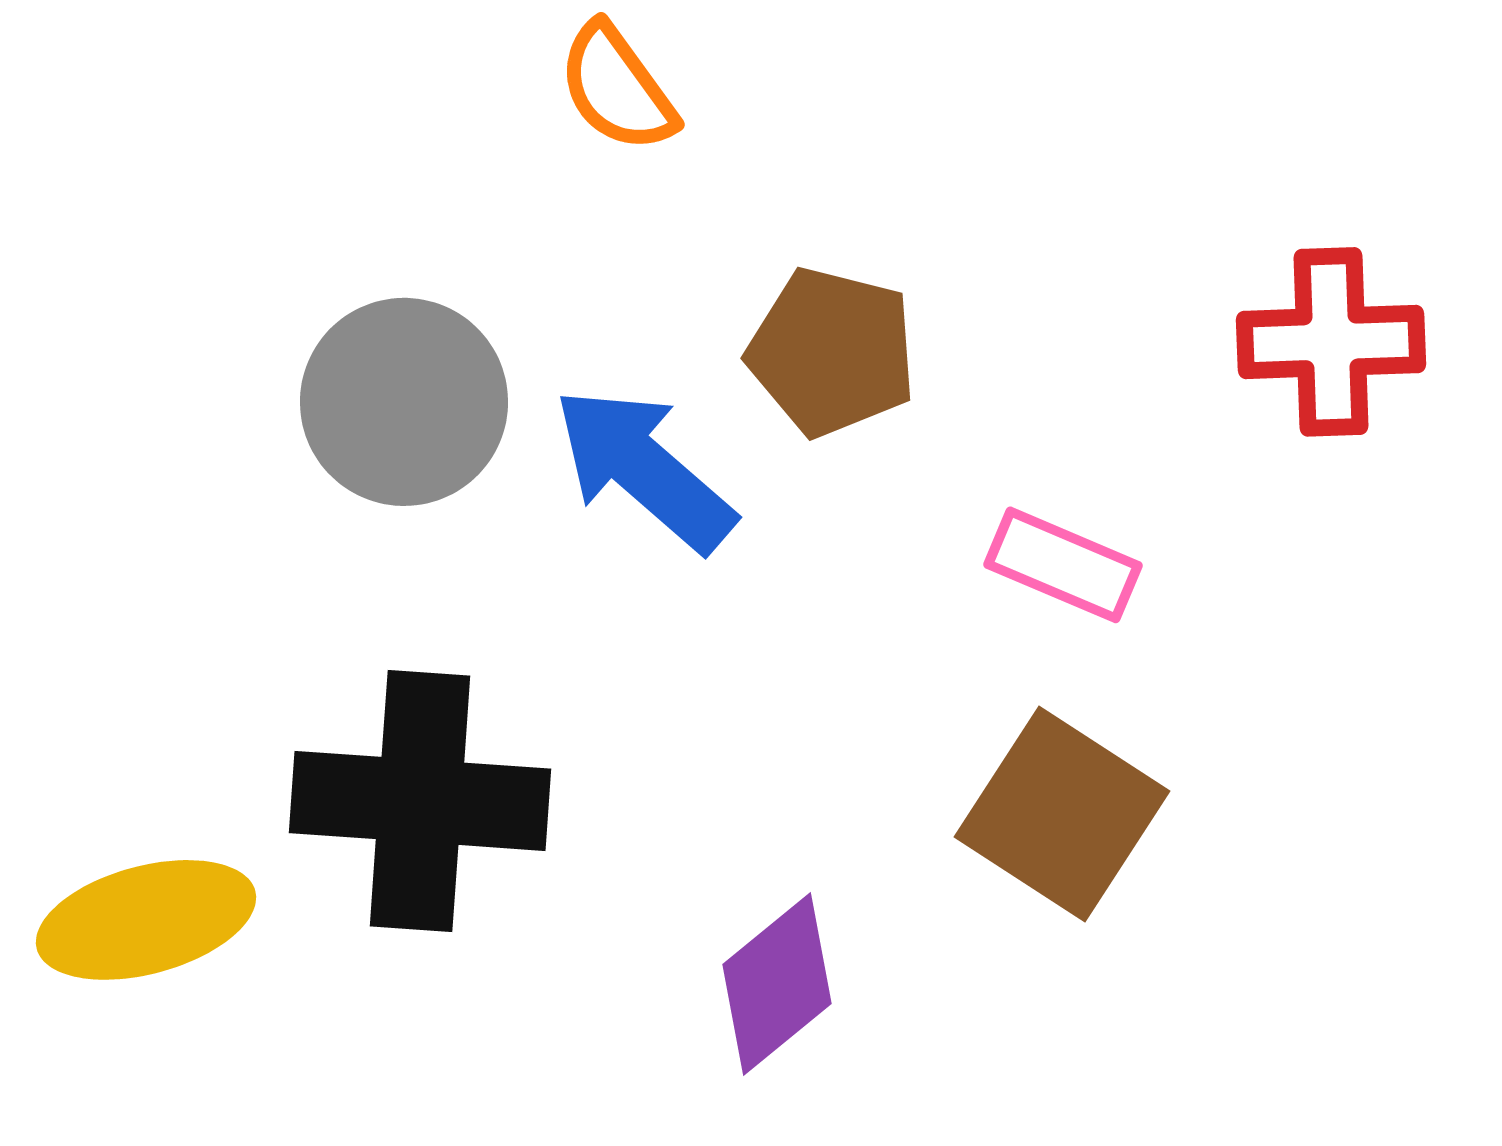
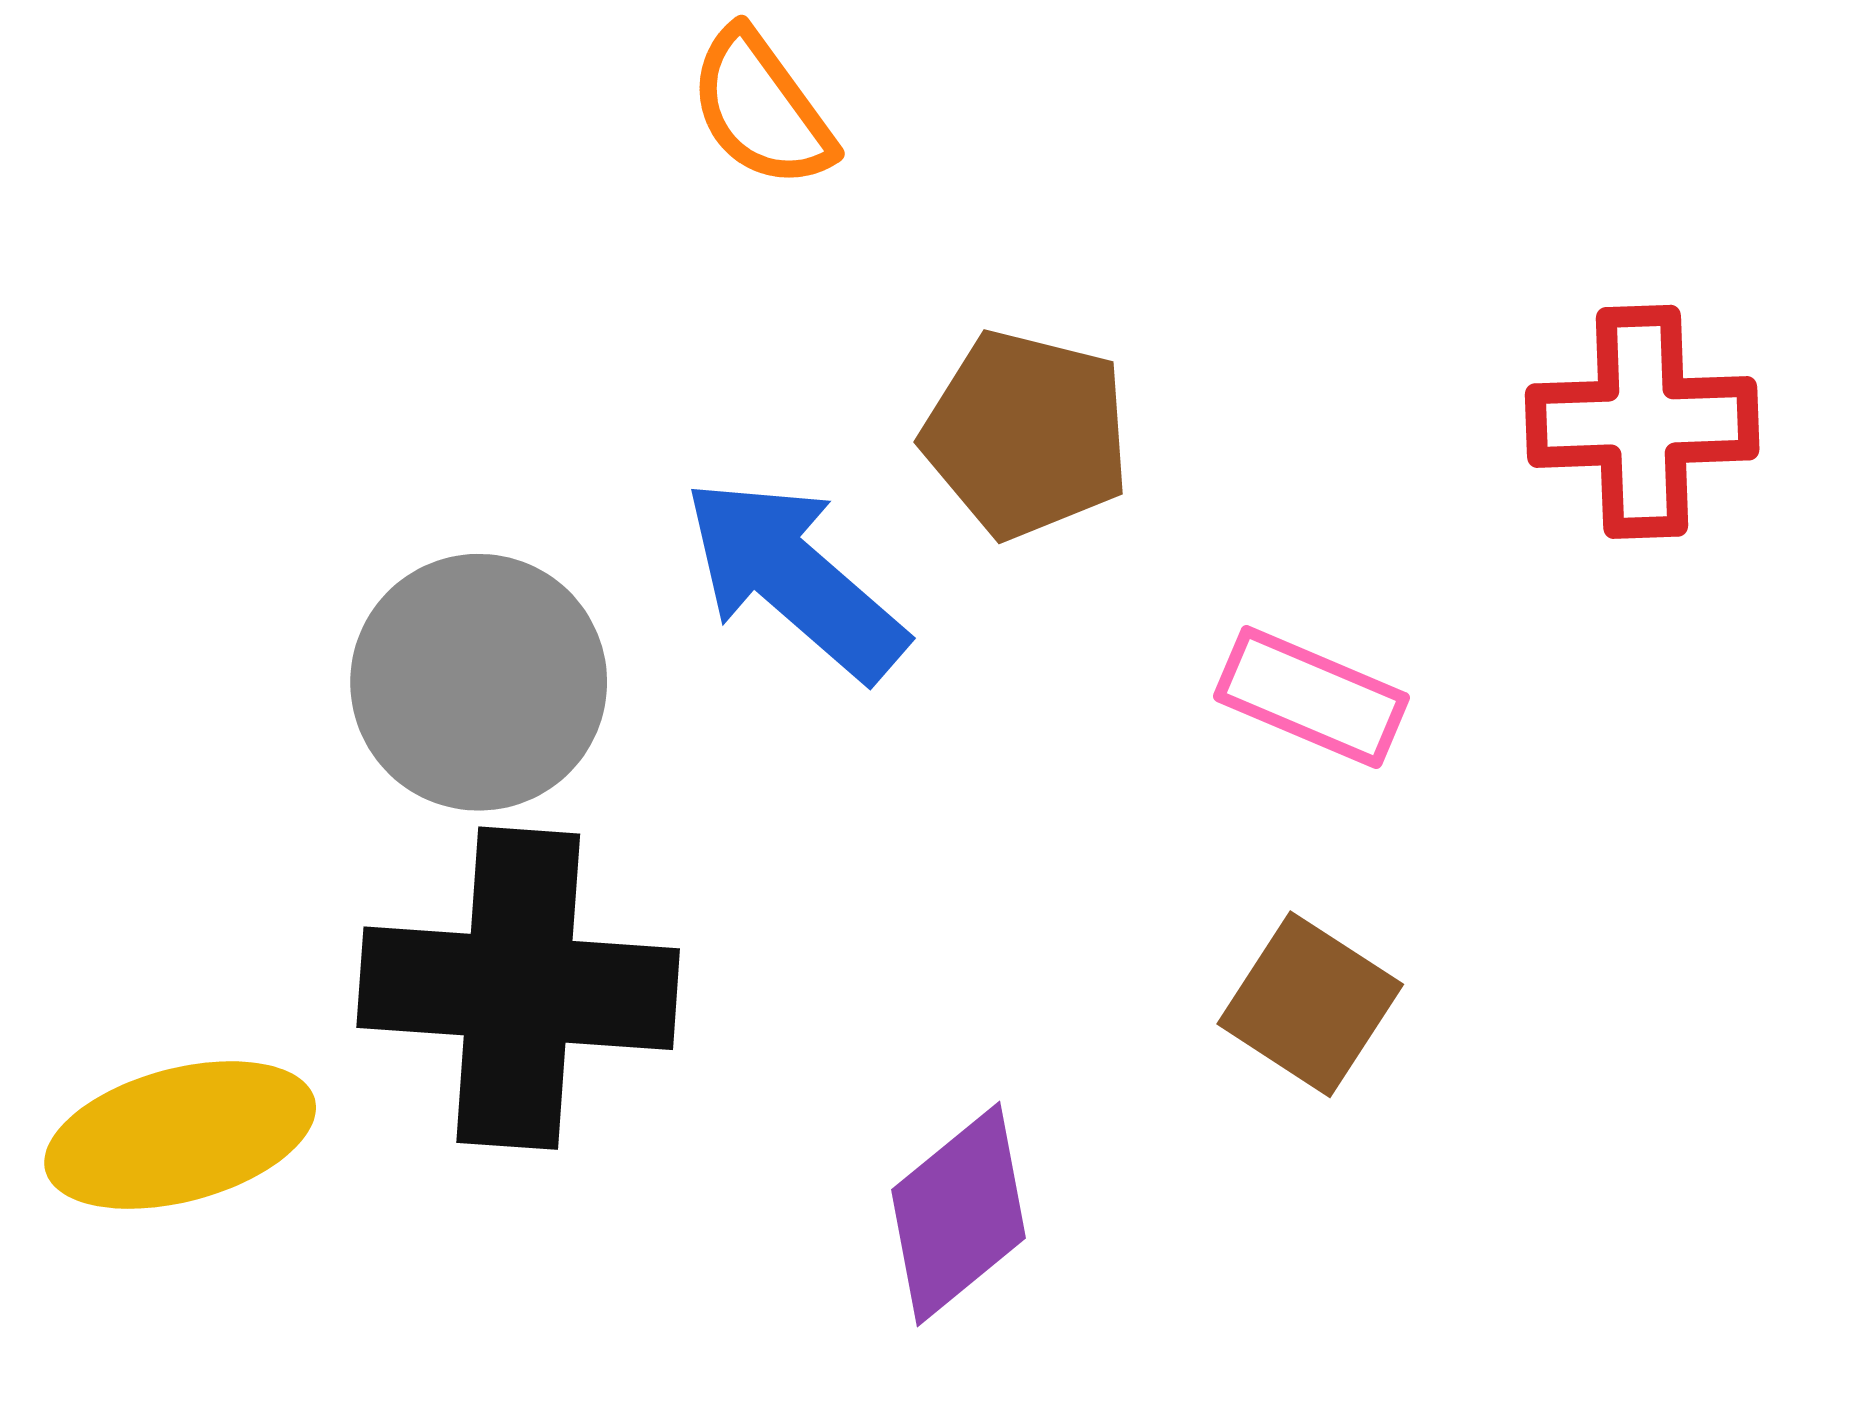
gray circle: (404, 402) -> (479, 682), moved
brown square: (1062, 814) -> (1310, 1004), size x0.7

